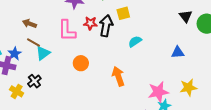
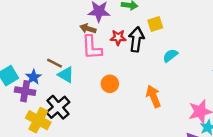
brown arrow: (29, 24) -> (88, 29), moved
cyan triangle: (43, 53) -> (66, 75), turned -49
black cross: (34, 81) -> (58, 107), size x1.5
yellow cross: (17, 91) -> (38, 120), size x1.5

